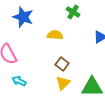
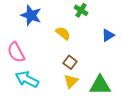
yellow semicircle: (55, 35) -> (63, 33), turned 35
cyan arrow: (19, 81) -> (27, 79), size x1.6

